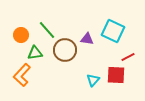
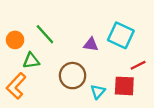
brown circle: (65, 50) -> (73, 76), moved

